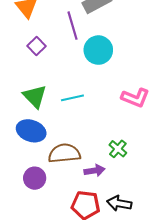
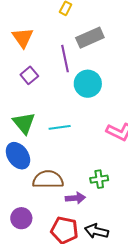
blue ellipse: (31, 131) -> (18, 156), turned 32
green cross: (118, 149) -> (99, 179), turned 36
purple circle: (35, 178) -> (21, 218), moved

